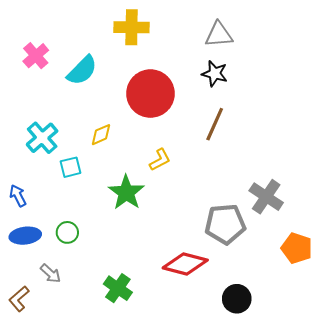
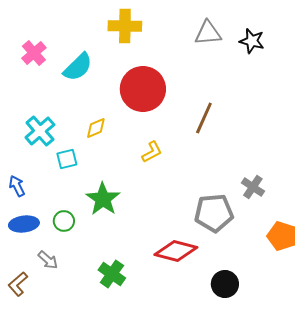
black star: (215, 74) -> (252, 41), moved
green star: (126, 192) -> (103, 199), moved
gray cross: (266, 197) -> (253, 187), size x0.7

